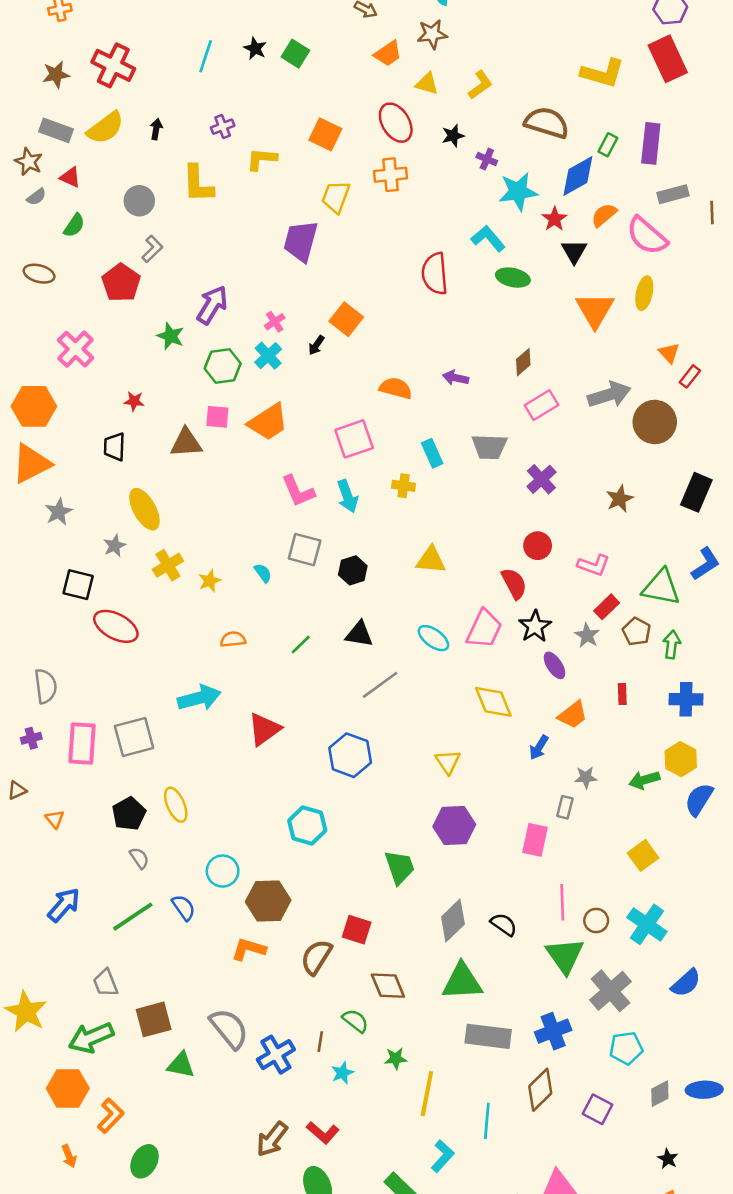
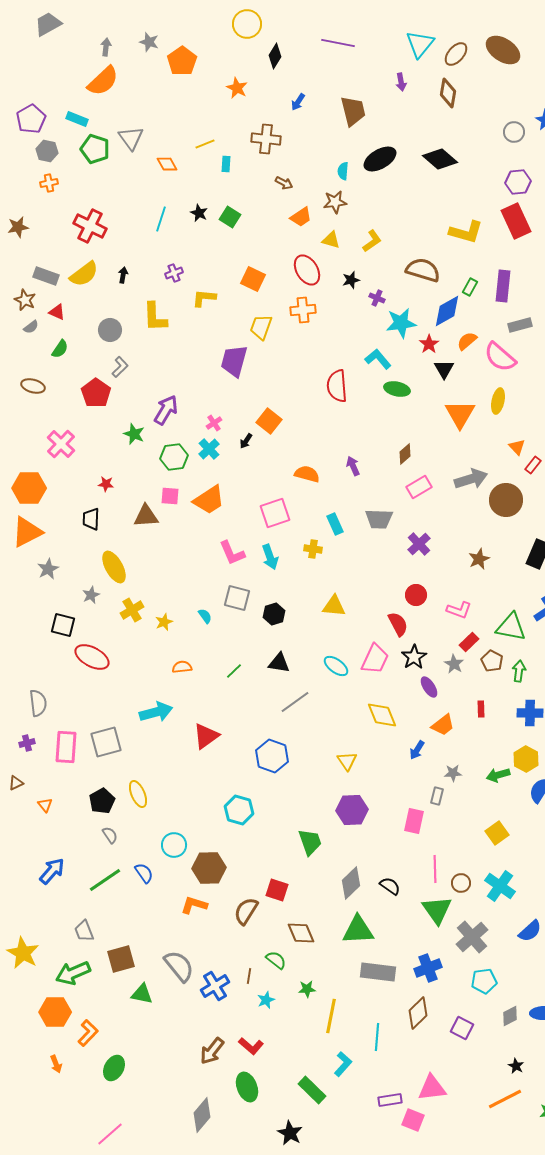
brown star: (56, 74) -> (18, 227), moved
purple arrow: (456, 378) -> (353, 466), turned 54

